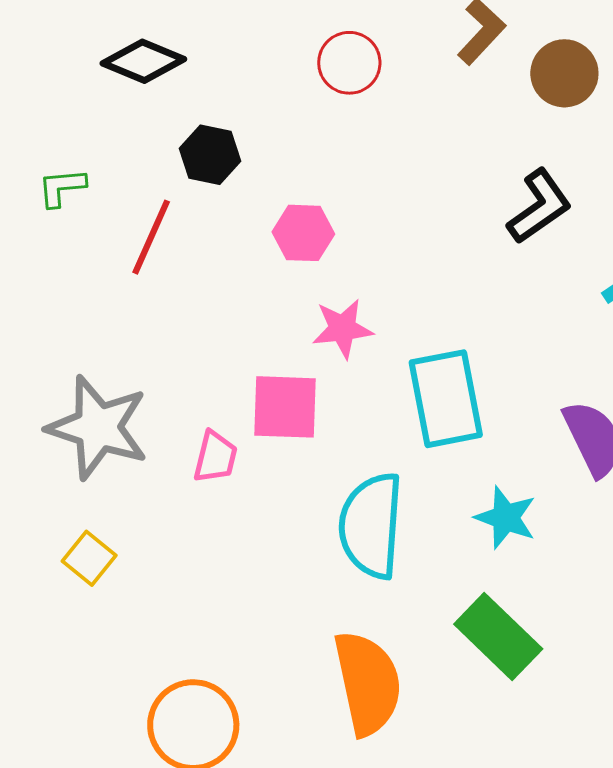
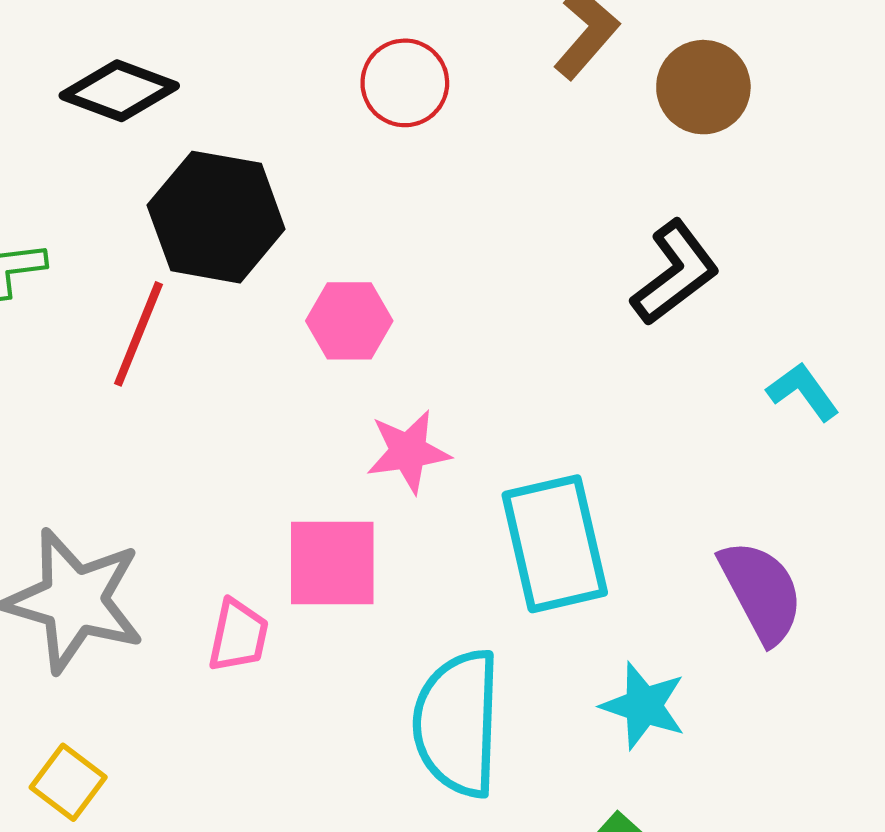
black hexagon: (210, 155) -> (216, 217), size x1.6

